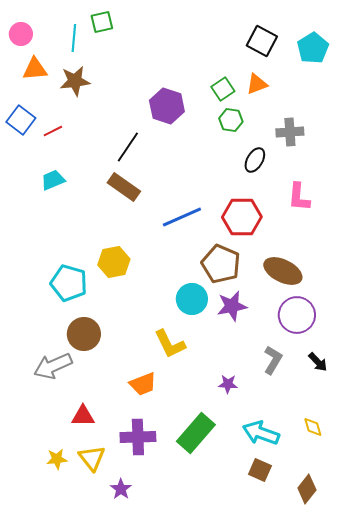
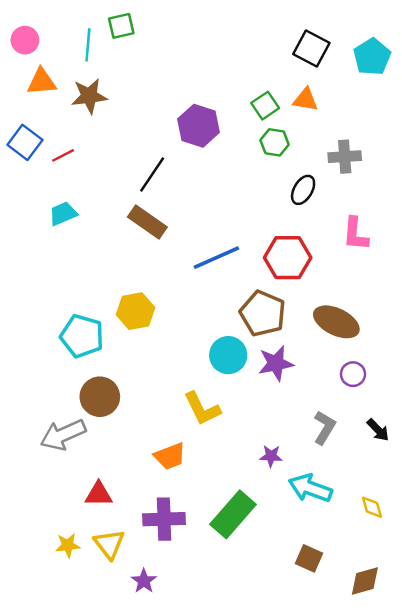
orange triangle: (257, 84) -> (305, 100), turned 30
purple circle: (297, 315) -> (353, 374), size x0.6
cyan arrow: (261, 433) -> (310, 488), moved
brown diamond: (307, 489) -> (365, 581), turned 36

